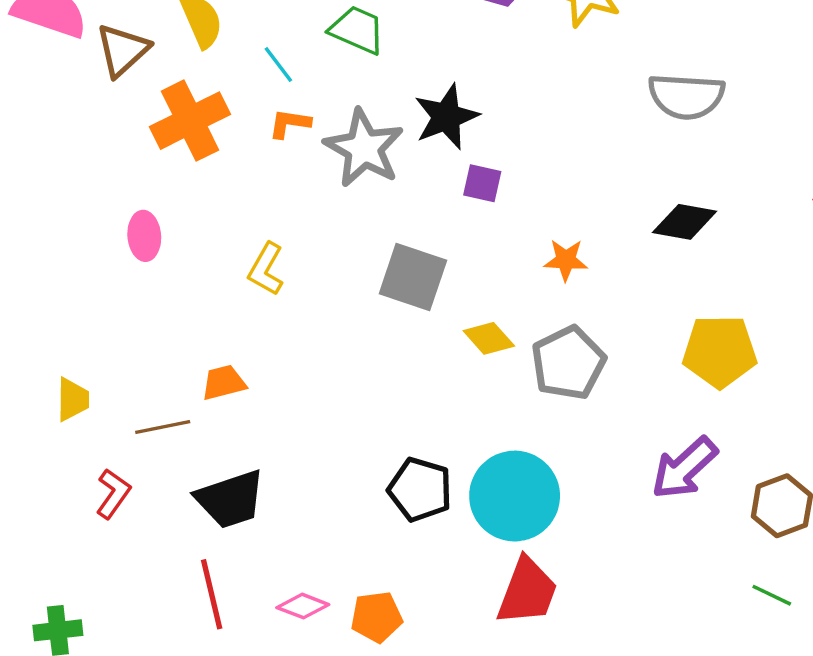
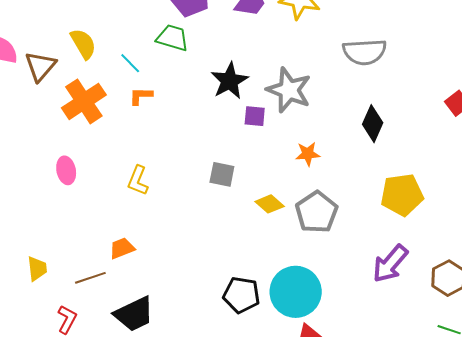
gray star: (364, 148) -> (289, 90), moved
black diamond: (685, 222) -> (373, 124), turned -69
gray square: (413, 277) -> (222, 174), size x0.7

